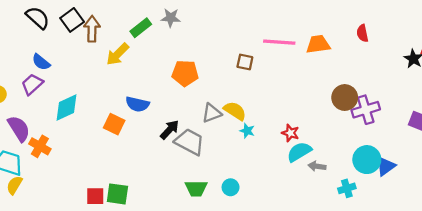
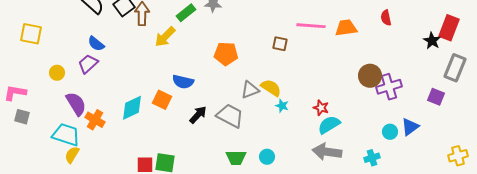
cyan diamond: (67, 107) -> (132, 108), moved
black arrow: (170, 130) -> (198, 115), moved
cyan circle: (367, 160) -> (390, 132), size x0.6
gray arrow: (317, 166) -> (327, 152), moved, size x1.8
blue triangle: (386, 166) -> (410, 127), moved

